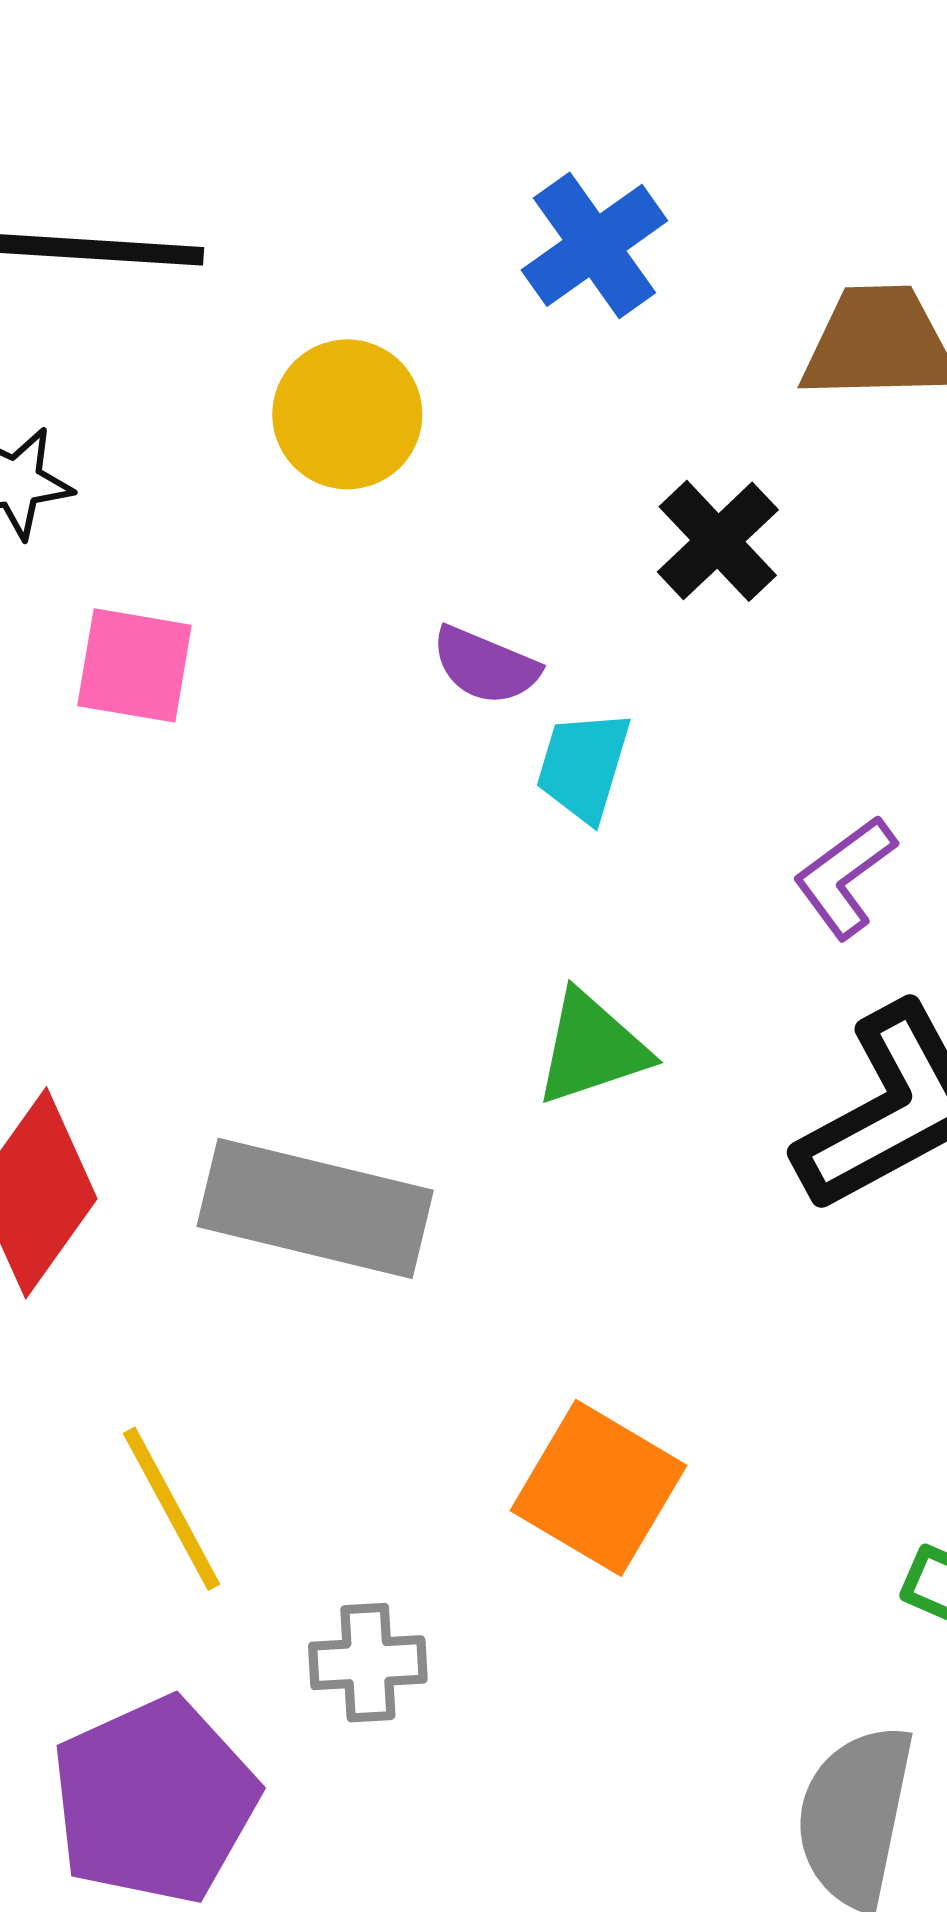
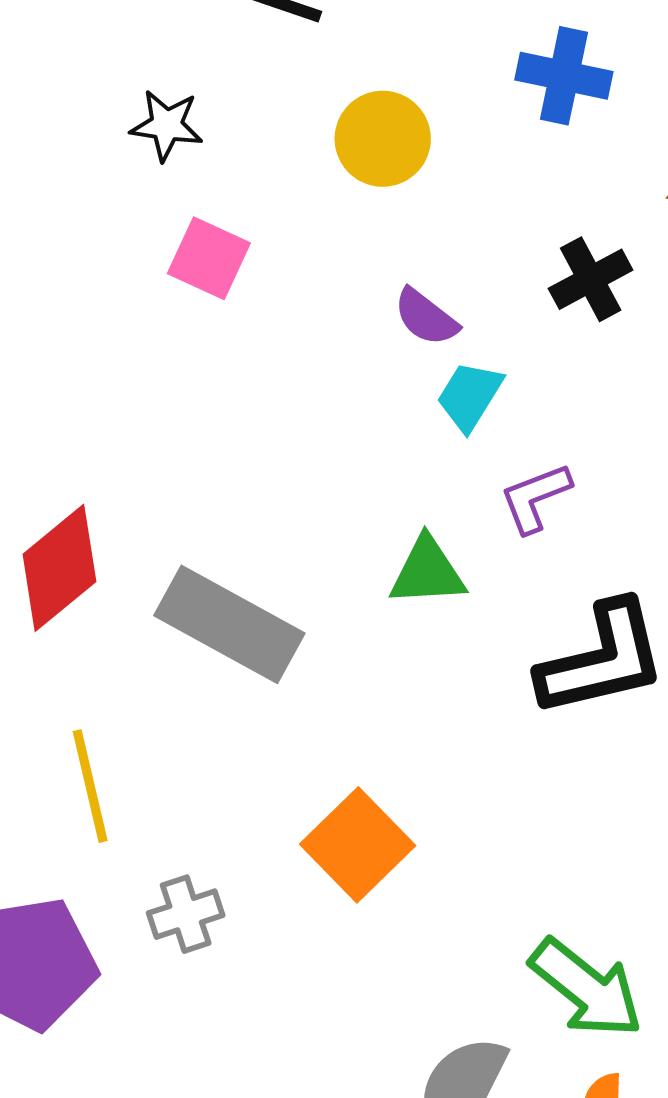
blue cross: (594, 245) -> (564, 76), turned 32
purple L-shape: (845, 877) -> (535, 498), moved
gray cross: (368, 1663) -> (186, 914), turned -30

